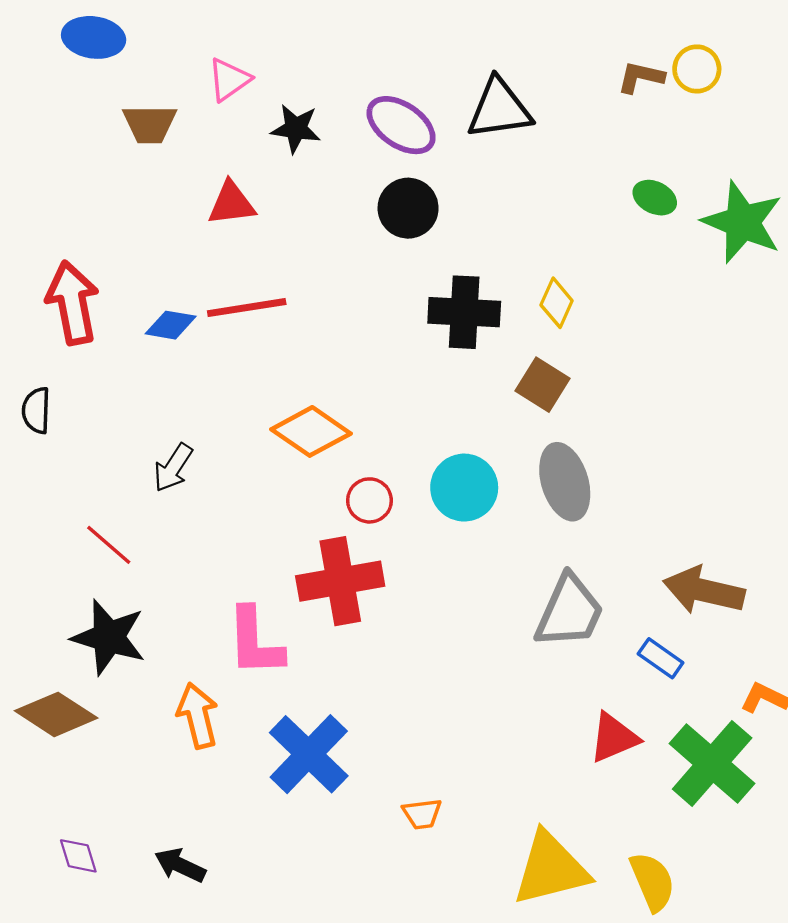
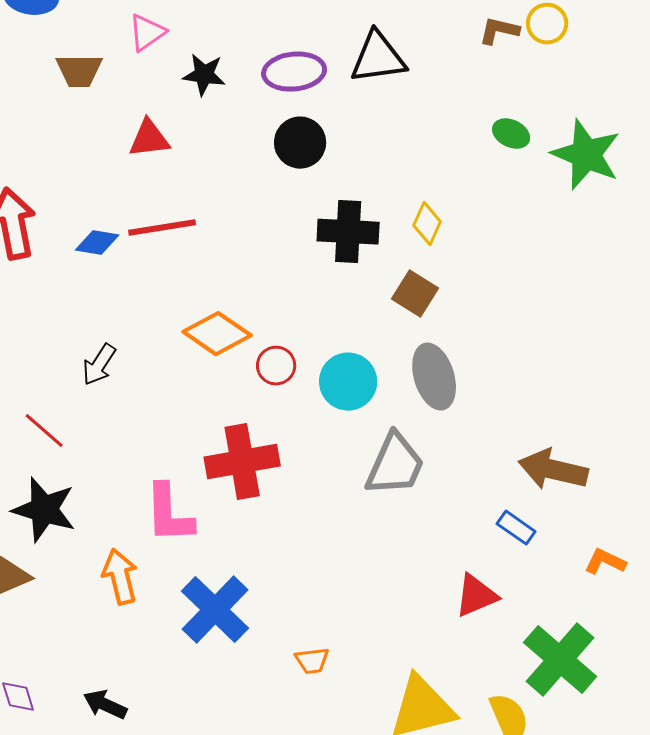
purple ellipse: (401, 125) -> (294, 72), turned -40
red circle: (369, 500) -> (276, 366), moved
gray trapezoid: (569, 611) -> (395, 465), moved
green cross: (712, 763) -> (560, 660), moved

